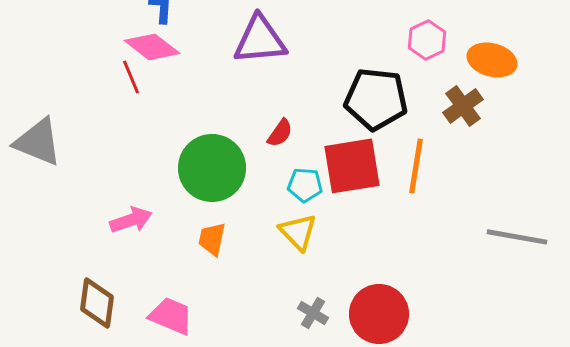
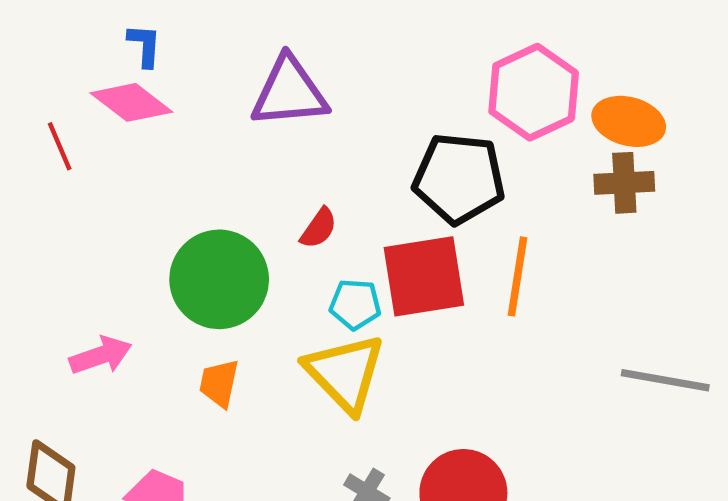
pink hexagon: (427, 40) -> (534, 92), size x1.6
red line: (131, 77) -> (60, 146), moved
brown cross: (463, 106) -> (624, 183), moved, turned 33
yellow triangle: (298, 232) -> (345, 373), size x1.5

